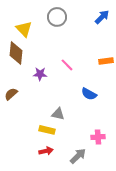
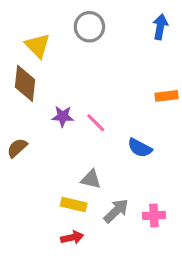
blue arrow: (102, 17) -> (160, 27), turned -35
pink line: (67, 65) -> (96, 123), moved
gray arrow: (78, 156) -> (116, 211), moved

